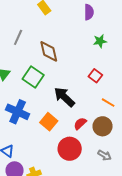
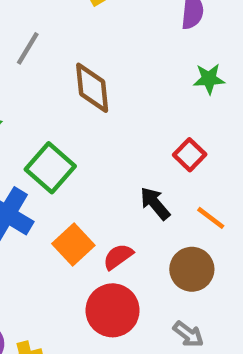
green square: (33, 77) -> (50, 168), moved
black arrow: (64, 97) -> (155, 203), moved, size x0.7
red semicircle: (80, 124) -> (118, 257), moved

